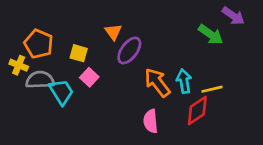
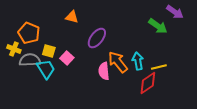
orange triangle: (113, 32) -> (72, 17), moved, turned -40
yellow square: (79, 53) -> (49, 51), moved
pink semicircle: (151, 121) -> (104, 71), moved

